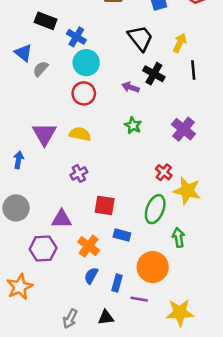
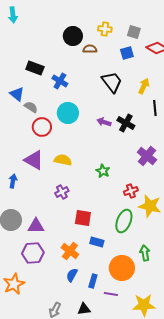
cyan circle: (86, 63) -> (68, 113), moved
gray semicircle: (41, 69) -> (31, 107), turned 80
black cross: (154, 74) -> (126, 123), moved
red circle: (84, 93) -> (42, 127), moved
green star: (133, 125) -> (103, 171), moved
purple triangle: (44, 134) -> (34, 160), turned -30
red cross: (164, 172) -> (131, 191), turned 32
purple triangle: (62, 219) -> (36, 226), moved
green arrow: (179, 237) -> (145, 253), moved

